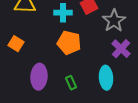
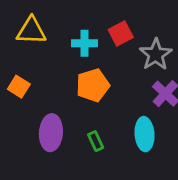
orange pentagon: (69, 43) -> (93, 85), turned -30

